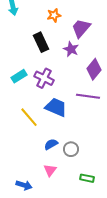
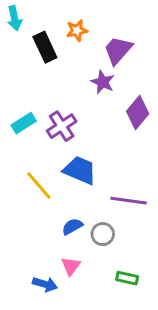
black rectangle: (41, 42) -> (45, 47), moved
purple cross: (44, 78) -> (62, 126), turned 30
purple line: (88, 96) -> (129, 201), moved
blue arrow: (24, 185) -> (45, 284), moved

